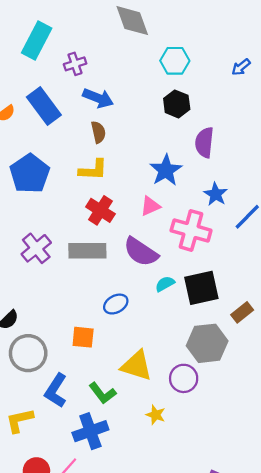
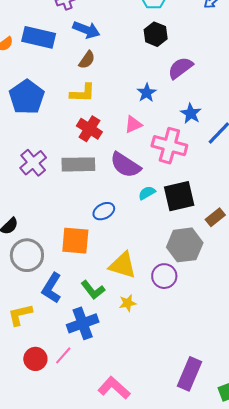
blue rectangle: (44, 106) -> (39, 37), turned -40
brown semicircle: (98, 132) -> (87, 60), turned 48
purple semicircle: (204, 142) -> (180, 68), turned 48
blue star: (166, 170) -> (147, 93), size x0.7
orange square: (83, 337) -> (75, 241), size x1.4
yellow star: (156, 415) -> (128, 303), moved, turned -30

